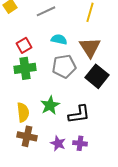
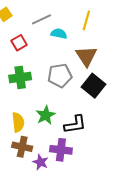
cyan semicircle: (59, 39) -> (59, 34), moved
red square: (24, 45) -> (19, 43), moved
purple star: (58, 143) -> (41, 162), moved
purple cross: (80, 143) -> (61, 150), moved, size x1.5

